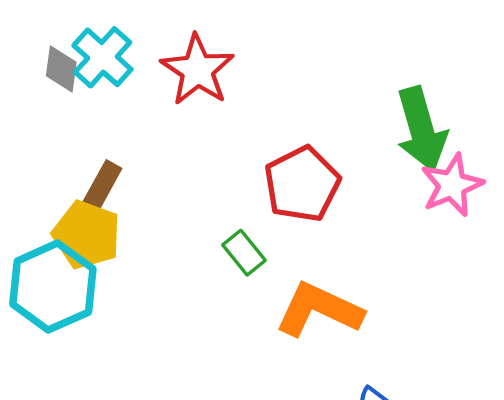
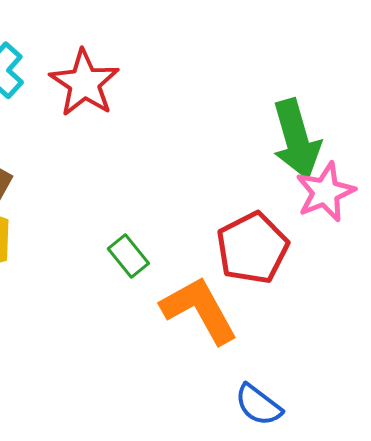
red pentagon: (302, 184) -> (252, 248), moved
orange L-shape: (319, 310) -> (199, 310), turned 36

